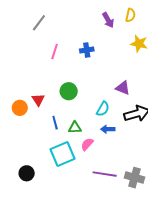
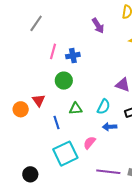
purple arrow: (108, 20) -> (98, 26), moved
blue cross: (87, 50) -> (73, 56), moved
green circle: (69, 91) -> (64, 81), moved
green triangle: (75, 128) -> (76, 109), moved

